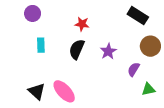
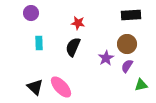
black rectangle: (138, 16) -> (131, 15), turned -36
brown circle: (150, 46) -> (127, 44), moved
purple star: (108, 51) -> (106, 58), moved

